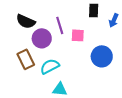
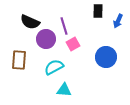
pink square: (78, 35) -> (73, 44), moved, turned -32
brown rectangle: (26, 59) -> (19, 60), moved, turned 30

